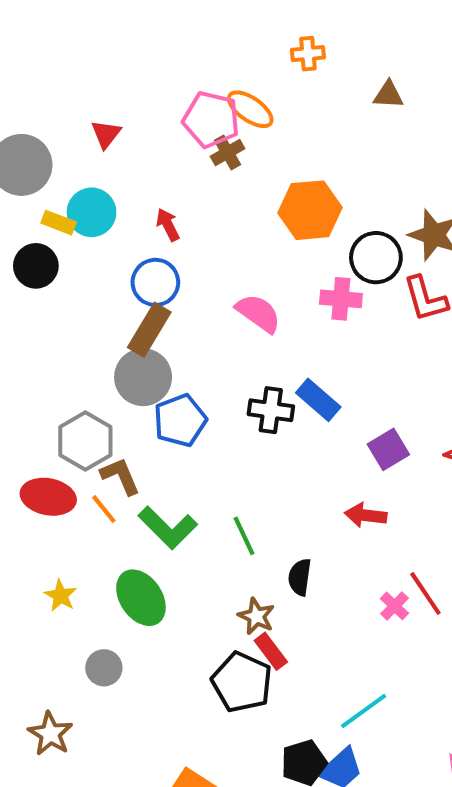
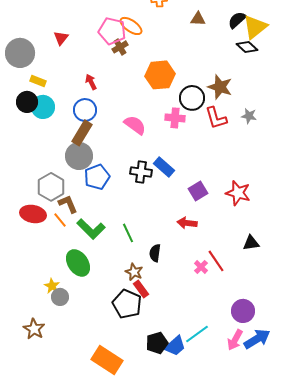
cyan circle: (92, 212) -> (43, 107), moved
yellow star: (61, 596) -> (52, 286), moved
cyan line: (364, 711) -> (197, 334), moved

